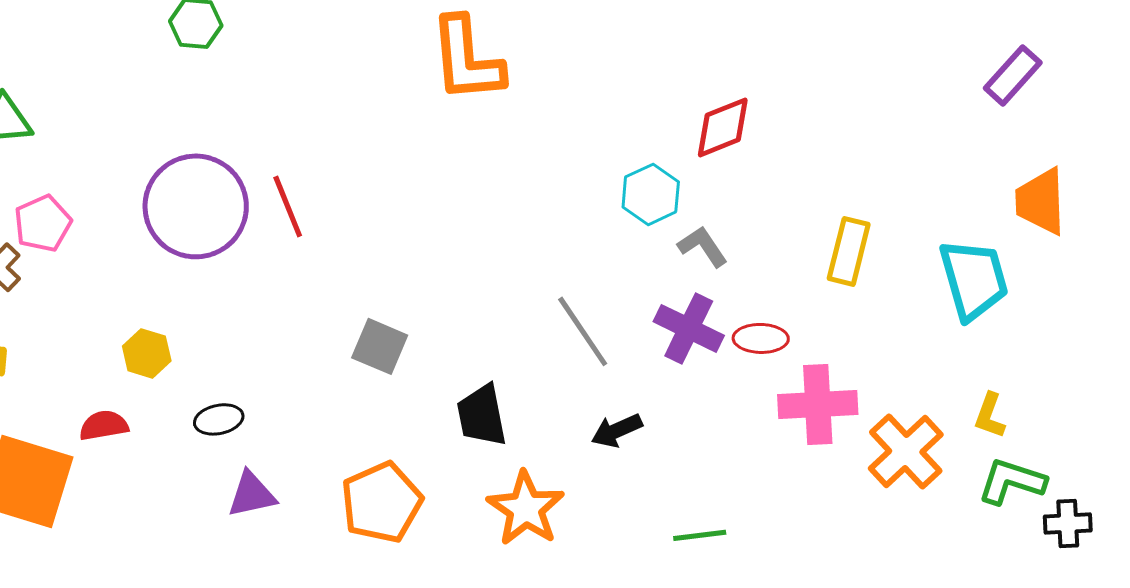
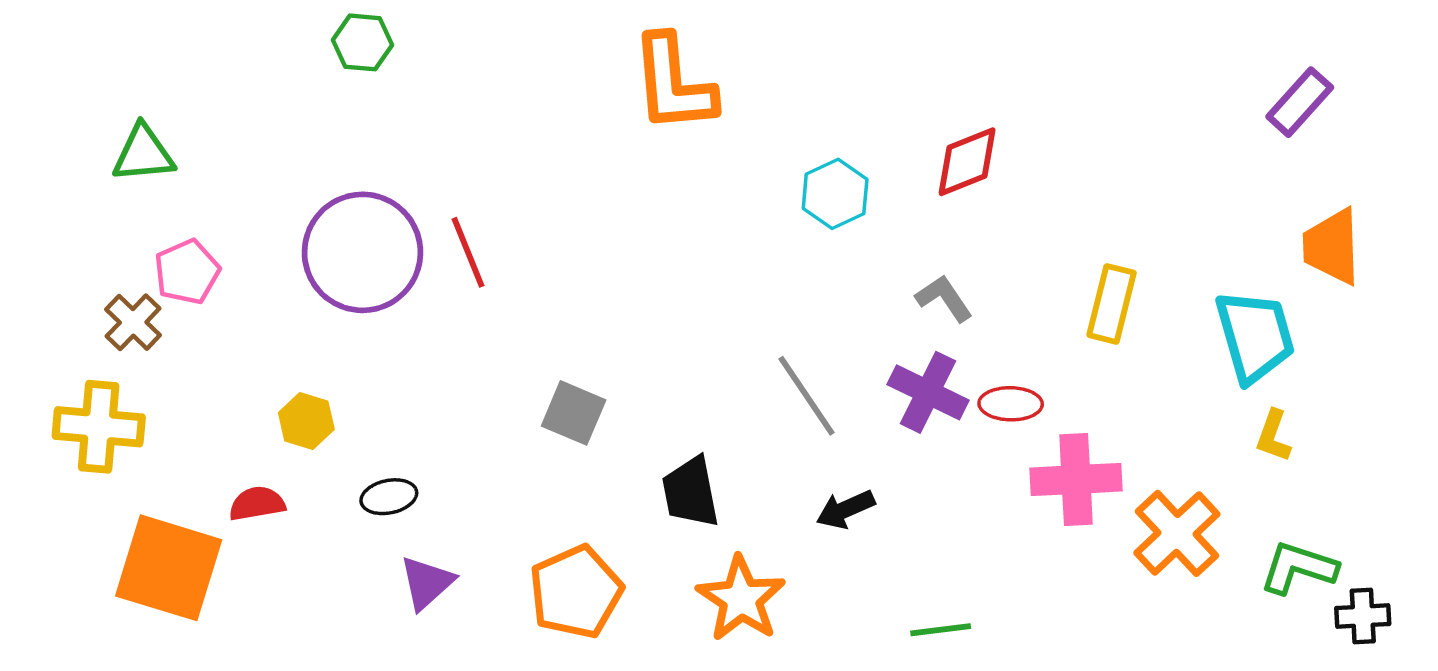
cyan hexagon: (651, 194) -> (835, 194), moved
yellow L-shape: (990, 415) -> (1273, 436), moved
purple triangle: (252, 494) -> (427, 583), turned -30

